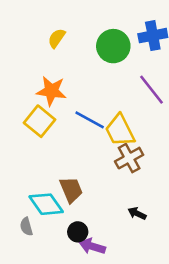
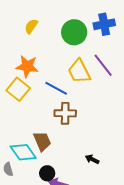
yellow trapezoid: (120, 130) -> (79, 71), moved
brown cross: (129, 158) -> (65, 113), moved, turned 30

